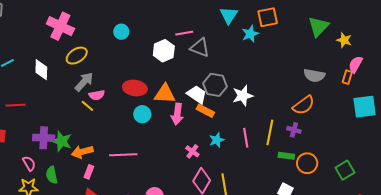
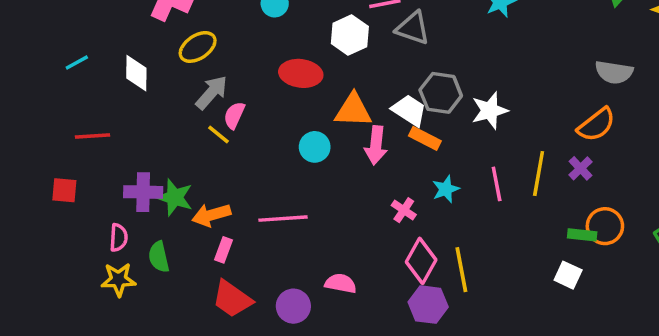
red ellipse: (135, 88) -> (301, 73), moved
pink semicircle: (97, 95) -> (234, 115), turned 126
purple cross: (294, 130) -> (581, 168), turned 32
green rectangle: (286, 156) -> (582, 235), moved
pink semicircle: (29, 163) -> (119, 238), turned 35

